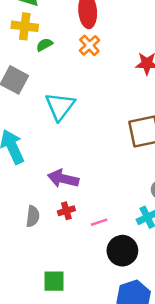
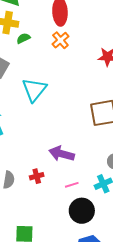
purple arrow: (63, 179) -> (62, 154), moved
pink line: (99, 222) -> (72, 185), moved

